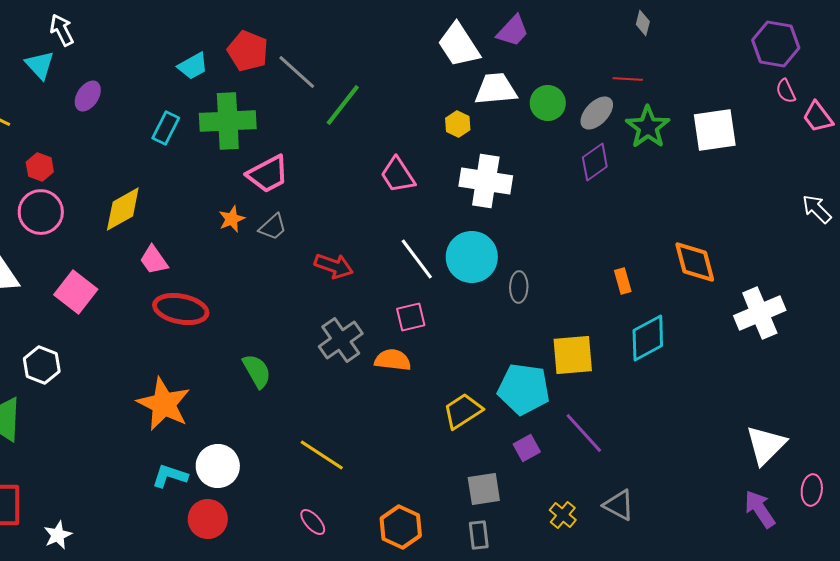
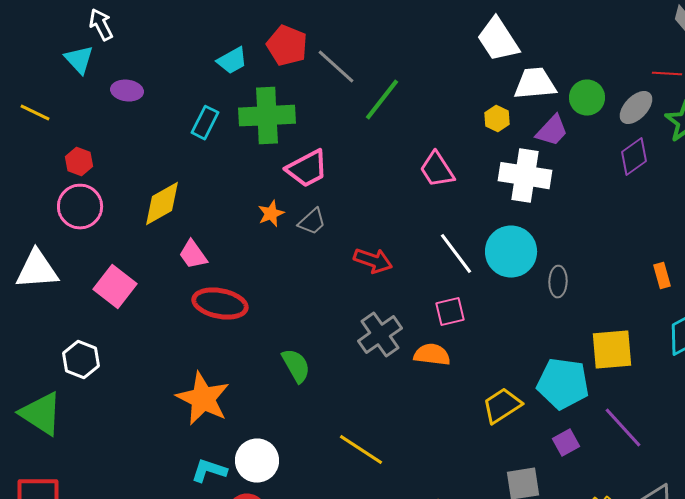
purple trapezoid: (513, 31) -> (552, 131), moved
purple ellipse: (88, 96) -> (127, 91), turned 64

